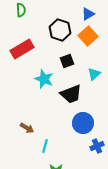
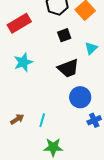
cyan star: (44, 79) -> (23, 62), moved, turned 30
brown arrow: (27, 128) -> (17, 119), moved, turned -64

